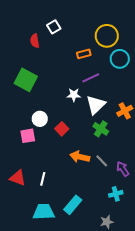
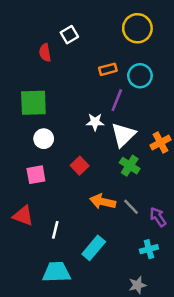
yellow circle: (107, 36) -> (137, 28), moved
cyan circle: (120, 59) -> (140, 76), moved
purple line: (91, 78) -> (117, 100), turned -42
green square: (26, 80) -> (33, 103), turned -30
white circle: (40, 119) -> (44, 139), moved
red triangle: (18, 178) -> (23, 216), moved
cyan rectangle: (73, 205) -> (94, 248), moved

